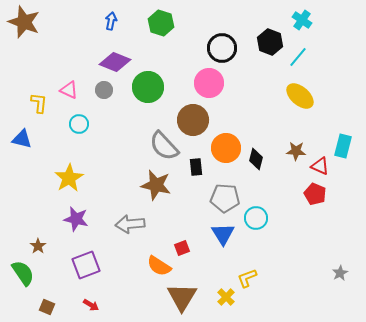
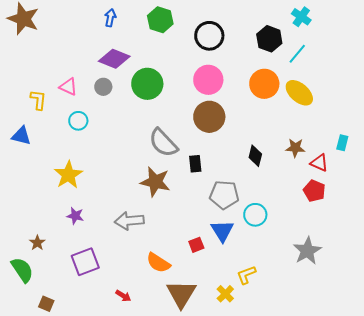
black circle: (222, 48) -> (209, 36), moved
brown circle: (193, 120) -> (209, 117), moved
cyan rectangle: (343, 146) -> (342, 143), size x0.7
orange circle: (226, 148) -> (264, 84), moved
purple star: (76, 219) -> (75, 216), size x0.7
red square: (182, 248) -> (196, 245), moved
gray star: (340, 273) -> (307, 251), moved, size x1.8
red arrow: (91, 305) -> (123, 296), moved

